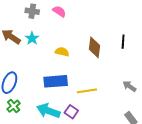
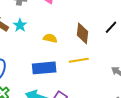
black line: (123, 42) -> (111, 27), turned 40
yellow line: (87, 91) -> (79, 60), moved

